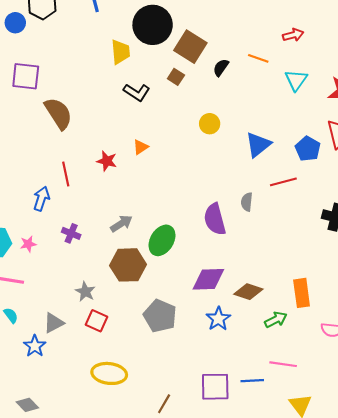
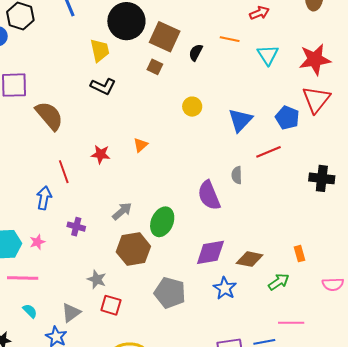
black L-shape: (137, 92) -> (103, 86), moved
orange triangle: (141, 147) -> (141, 145), moved
orange rectangle: (302, 293) -> (299, 254), size x0.6

